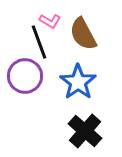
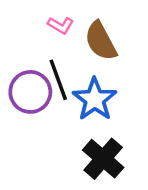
black line: (39, 42) -> (58, 80), moved

